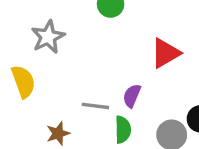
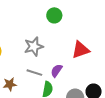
gray star: (48, 37) -> (34, 46), moved

